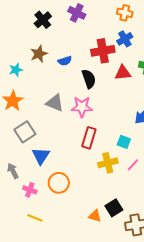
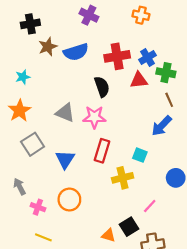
black cross: (43, 20) -> (30, 24), moved, turned 30
blue cross: (125, 39) -> (147, 57), moved
brown star: (39, 54) -> (48, 47), moved
blue semicircle: (65, 61) -> (76, 52), moved, size x1.6
blue triangle: (41, 156) -> (65, 159), moved
pink line: (133, 165) -> (150, 206), moved

